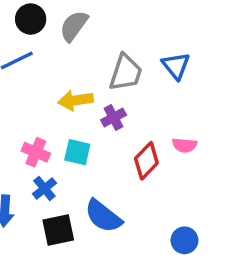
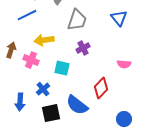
gray trapezoid: (126, 73) -> (77, 20), moved
yellow arrow: (76, 100) -> (44, 40), moved
pink cross: (36, 152) -> (31, 60), moved
red diamond: (146, 161) -> (101, 88), moved

